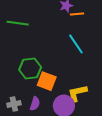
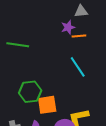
orange square: (47, 81) -> (47, 105), turned -30

